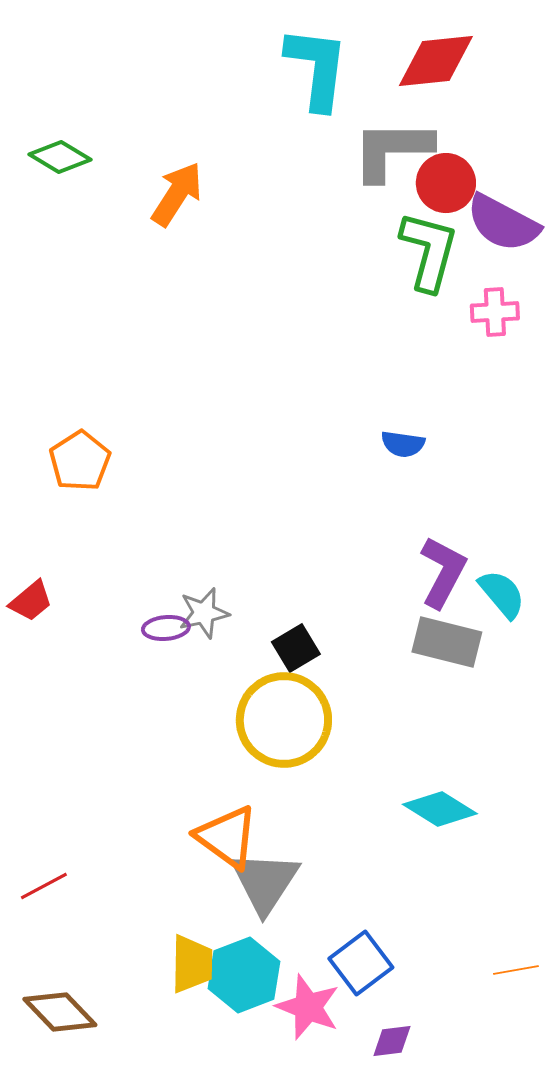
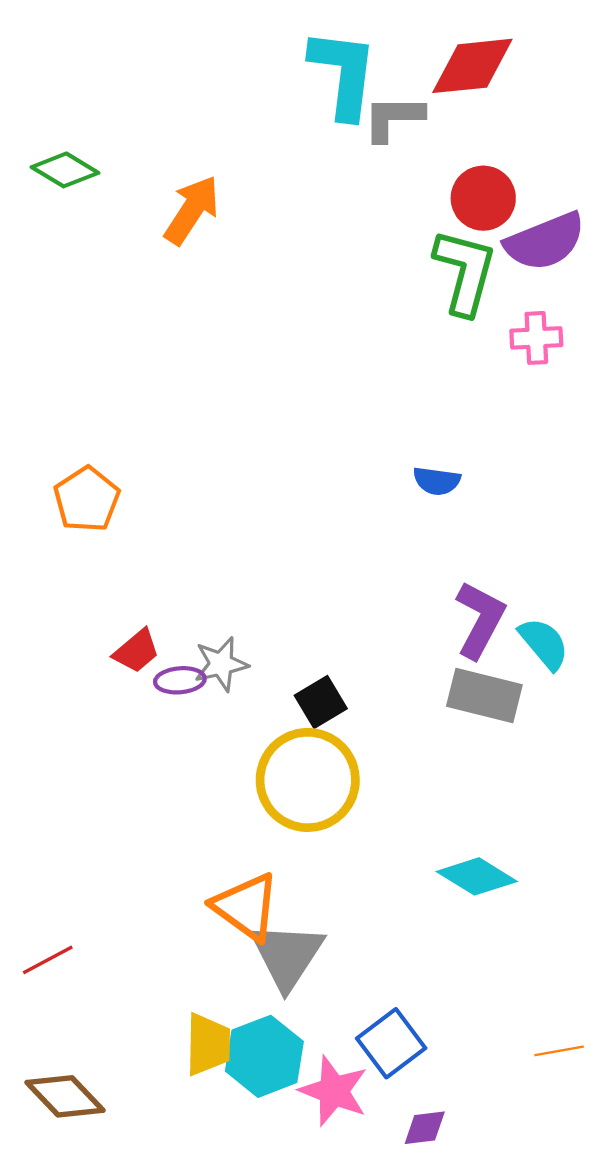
gray L-shape: (392, 150) -> (393, 118), moved, size x0.7
purple semicircle: (503, 223) -> (545, 241), turned -50
red trapezoid: (31, 601) -> (137, 651), moved

